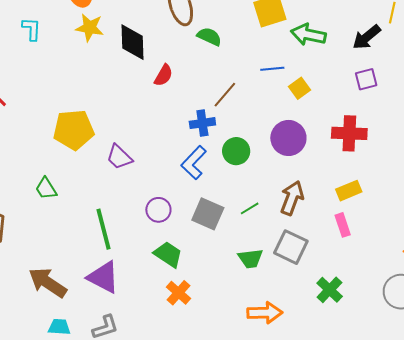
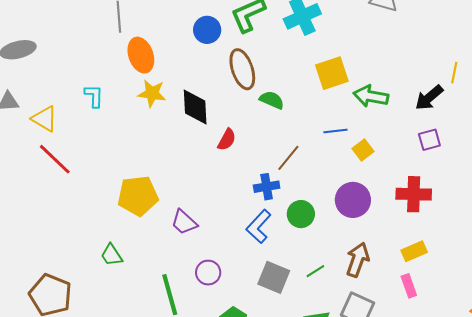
purple circle: (158, 210) -> (208, 273), moved

